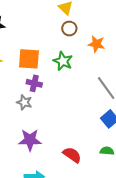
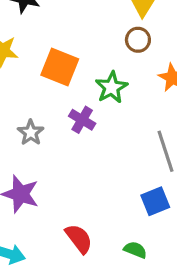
purple cross: (34, 83) -> (82, 120), moved

